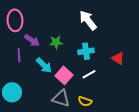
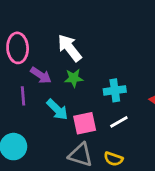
white arrow: (88, 20) -> (70, 48), moved
pink square: (64, 75) -> (85, 123), turned 36

